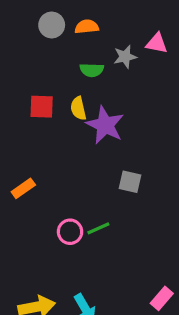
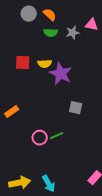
orange semicircle: (87, 27) -> (50, 15), turned 48
green semicircle: (92, 70) -> (51, 33), moved
yellow semicircle: (78, 108) -> (45, 64), turned -80

